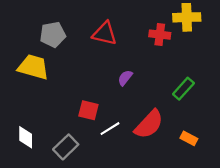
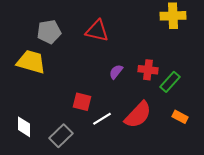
red cross: (160, 35) -> (148, 70), moved
orange rectangle: (189, 138) -> (180, 117), moved

